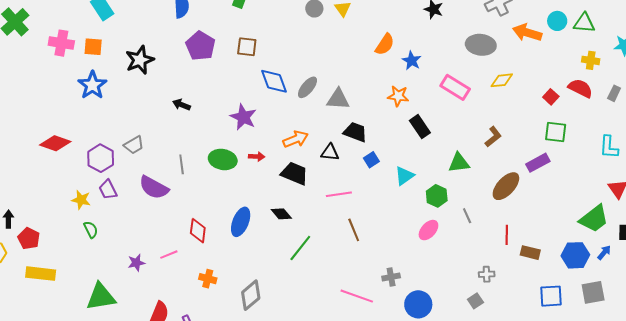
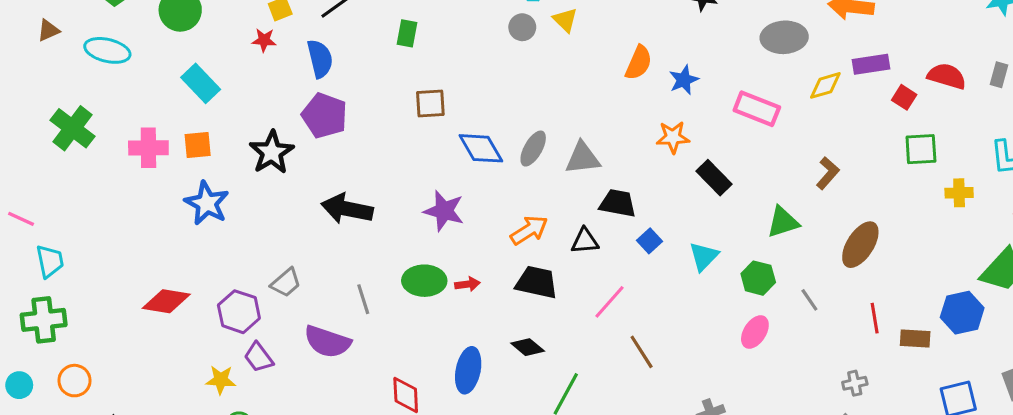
purple pentagon: (200, 46) -> (325, 116), moved
yellow cross: (591, 60) -> (959, 193), moved
blue star: (412, 61) -> (684, 80), turned 30
black arrow: (181, 105) -> (347, 209), size x1.8
red arrow: (257, 157) -> (467, 284), moved
purple rectangle: (538, 163) -> (871, 64), moved, turned 30
pink line: (339, 194) -> (609, 302), turned -30
blue hexagon: (575, 255) -> (962, 313), moved

